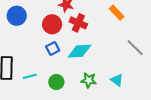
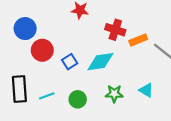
orange rectangle: (117, 13) -> (138, 40), moved, turned -63
red cross: (78, 23) -> (115, 30), moved
red circle: (52, 24) -> (42, 50), moved

